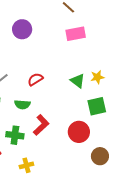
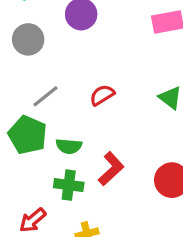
green semicircle: (22, 104) -> (69, 146), moved

